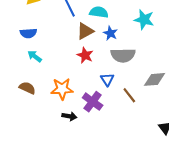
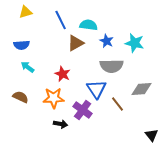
cyan star: (144, 20) -> (135, 43), moved
blue star: (110, 33) -> (107, 41), moved
red star: (85, 55) -> (63, 74), moved
blue triangle: (107, 79) -> (97, 89), size x1.5

